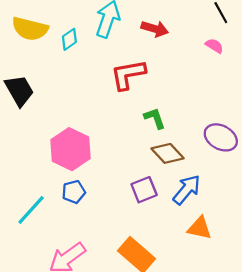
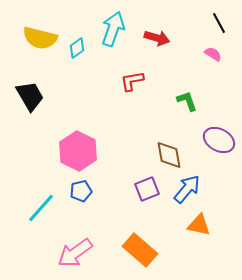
red L-shape: (128, 75) -> (132, 81), size x0.7
green L-shape: (155, 118) -> (187, 101), moved
brown diamond: (167, 153) -> (169, 155), turned 32

